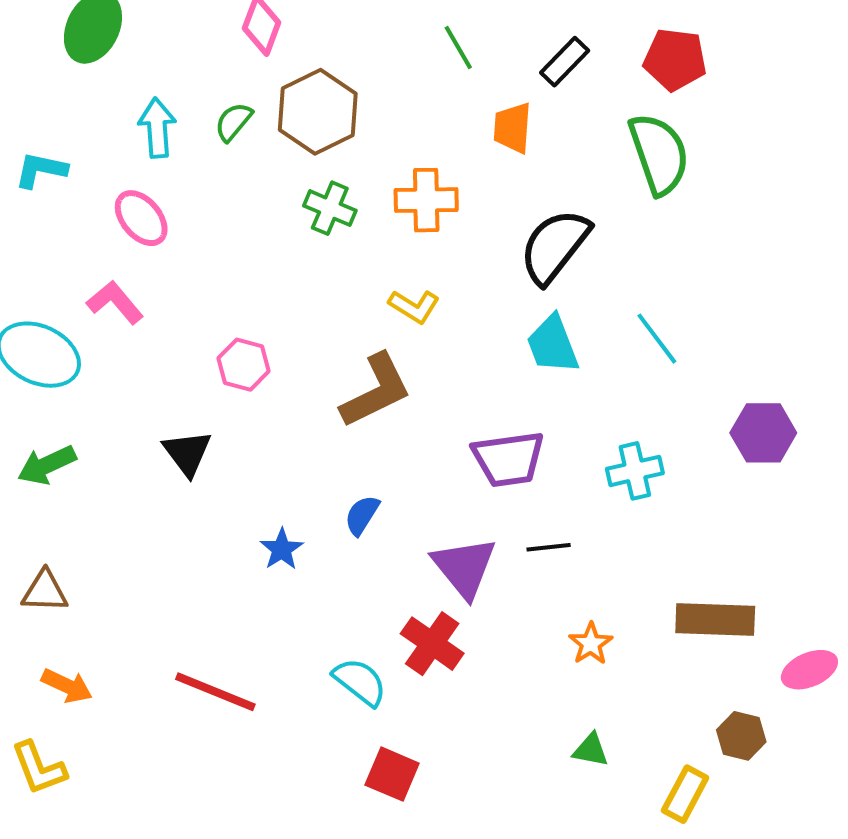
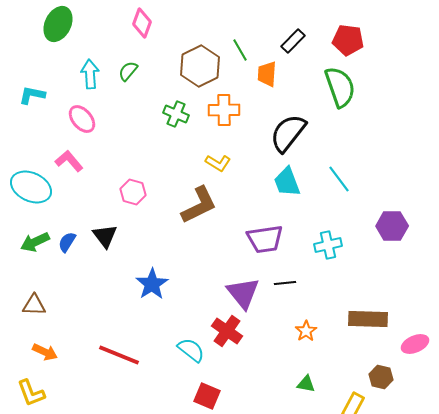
green line: (458, 48) -> (240, 50), moved
brown hexagon: (318, 112) -> (200, 66), moved
blue semicircle: (362, 515) -> (67, 242), moved
blue star: (282, 549) -> (152, 284), size x1.5

